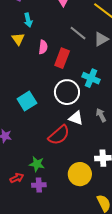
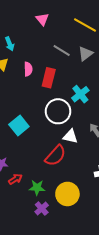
cyan cross: (91, 78) -> (80, 94), turned 36
yellow circle: (80, 174) -> (67, 194), moved
red arrow: (17, 178) -> (15, 179), moved
purple cross: (39, 185) -> (42, 208), turned -32

